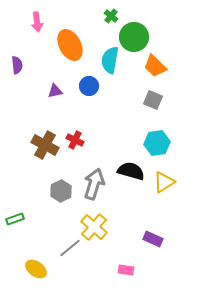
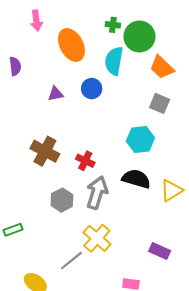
green cross: (111, 16) -> (113, 25), moved, turned -32
red cross: (75, 140) -> (85, 161), moved
cyan hexagon: (157, 143) -> (140, 140), moved

